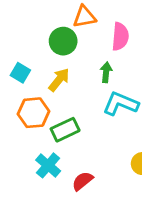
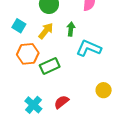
green arrow: (106, 72) -> (71, 29), moved
cyan cross: (48, 165) -> (33, 105), moved

